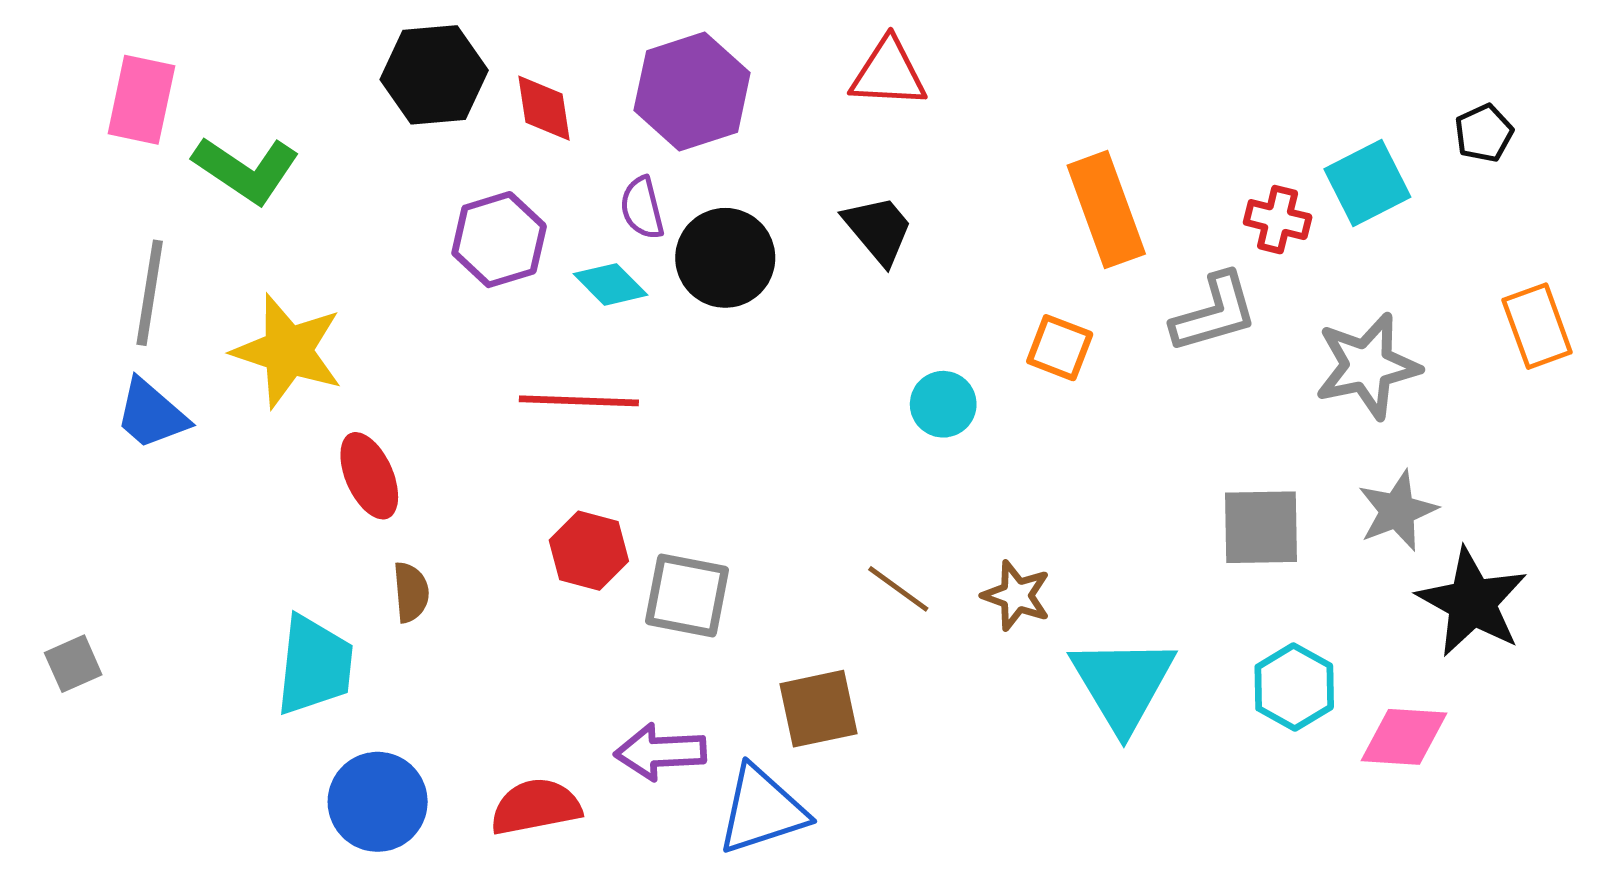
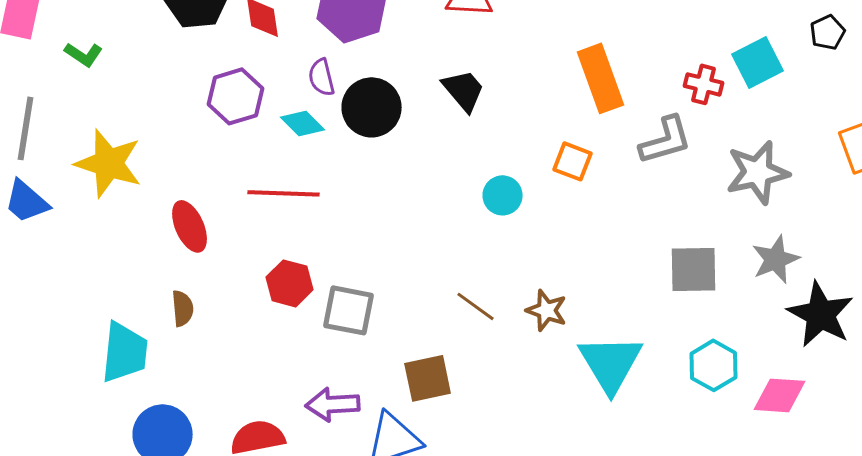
green L-shape: (246, 170) -> (84, 54), size x0.6
red ellipse: (369, 476) -> (190, 226), moved

